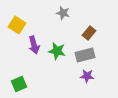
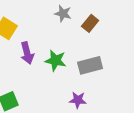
brown rectangle: (89, 33) -> (90, 23), moved
purple star: (87, 76) -> (78, 100), moved

